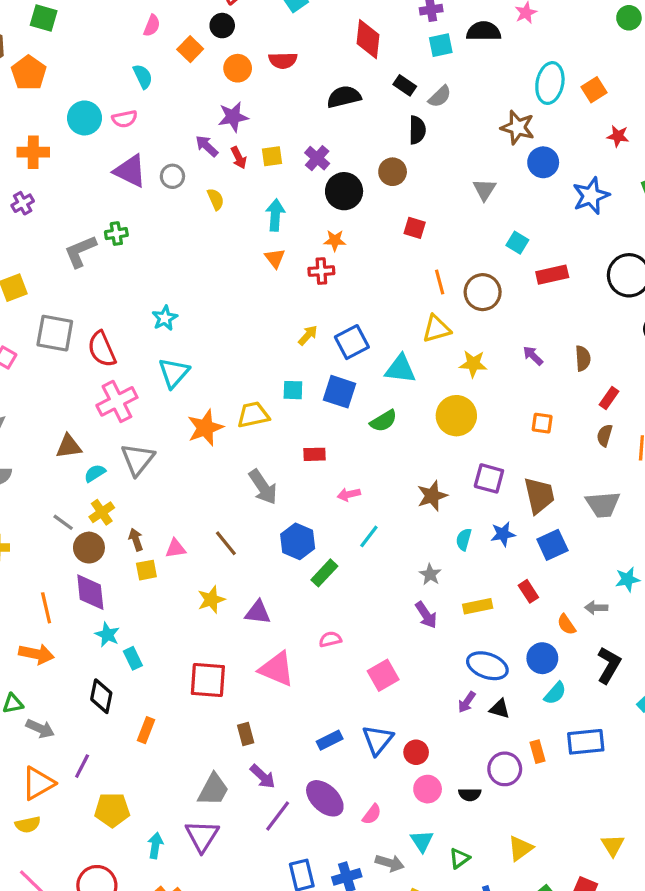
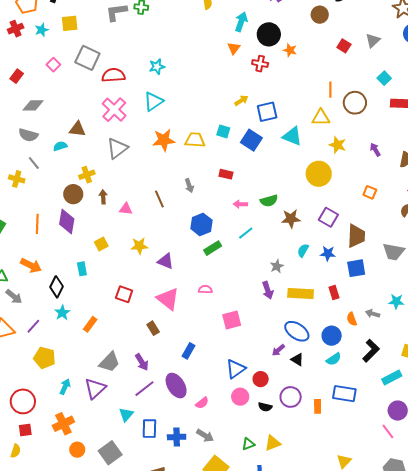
black circle: (344, 191) -> (269, 34), moved
red square: (415, 228) -> (344, 46), moved
orange star: (335, 240) -> (290, 50), moved
red semicircle: (102, 349) -> (113, 75), turned 95
pink cross: (117, 401) -> (114, 110), turned -35
green semicircle: (383, 421) -> (269, 201), moved
cyan semicircle: (95, 473) -> (60, 146), moved
gray arrow: (263, 487) -> (189, 186), size x0.6
gray line: (63, 522) -> (34, 163), moved
brown line: (226, 543) -> (159, 199), moved
yellow square: (146, 570) -> (101, 244), moved, turned -32
yellow rectangle: (478, 606) -> (301, 293), size x1.4
cyan star: (107, 635) -> (62, 313), moved
orange arrow: (36, 654) -> (31, 265), moved
red square: (208, 680) -> (124, 294), size x0.7
orange rectangle: (146, 730) -> (90, 324), moved
brown rectangle: (246, 734) -> (153, 328), moved, turned -32
blue rectangle: (330, 740) -> (189, 351), turned -49
blue triangle: (378, 740) -> (236, 369), moved
red circle: (416, 752) -> (261, 379), moved
orange rectangle: (538, 752) -> (318, 406), moved
cyan triangle: (422, 841) -> (126, 415), moved
yellow triangle: (520, 848) -> (273, 443), moved

